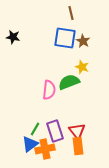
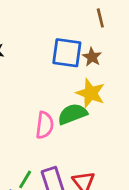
brown line: (71, 13) -> (100, 18), moved
yellow star: (82, 67) -> (91, 93), size x1.5

